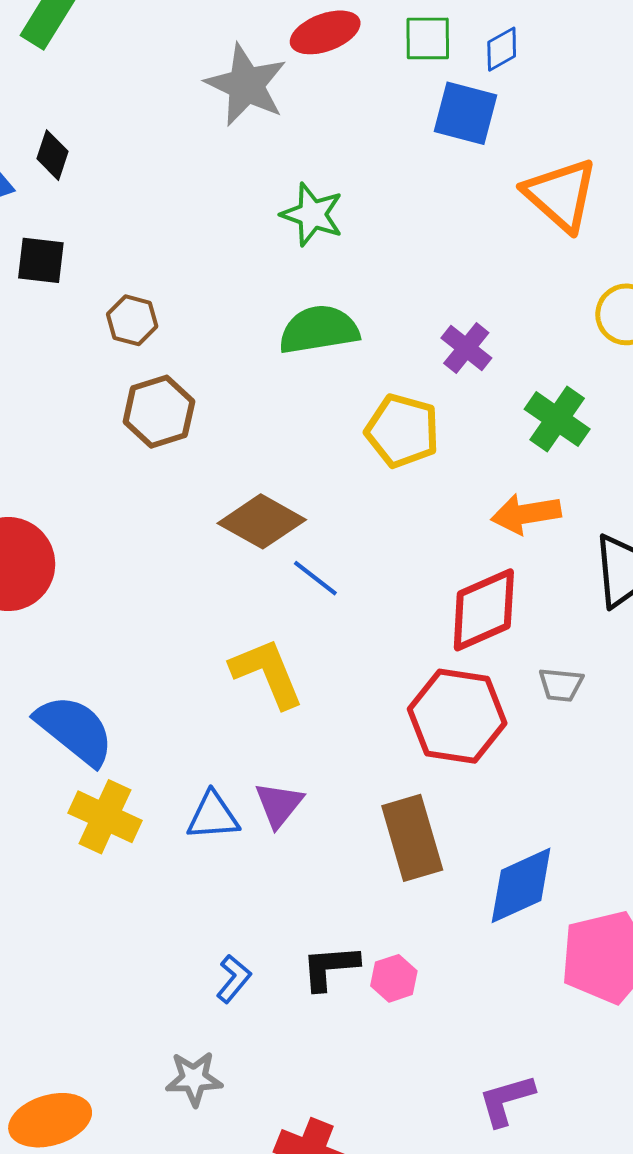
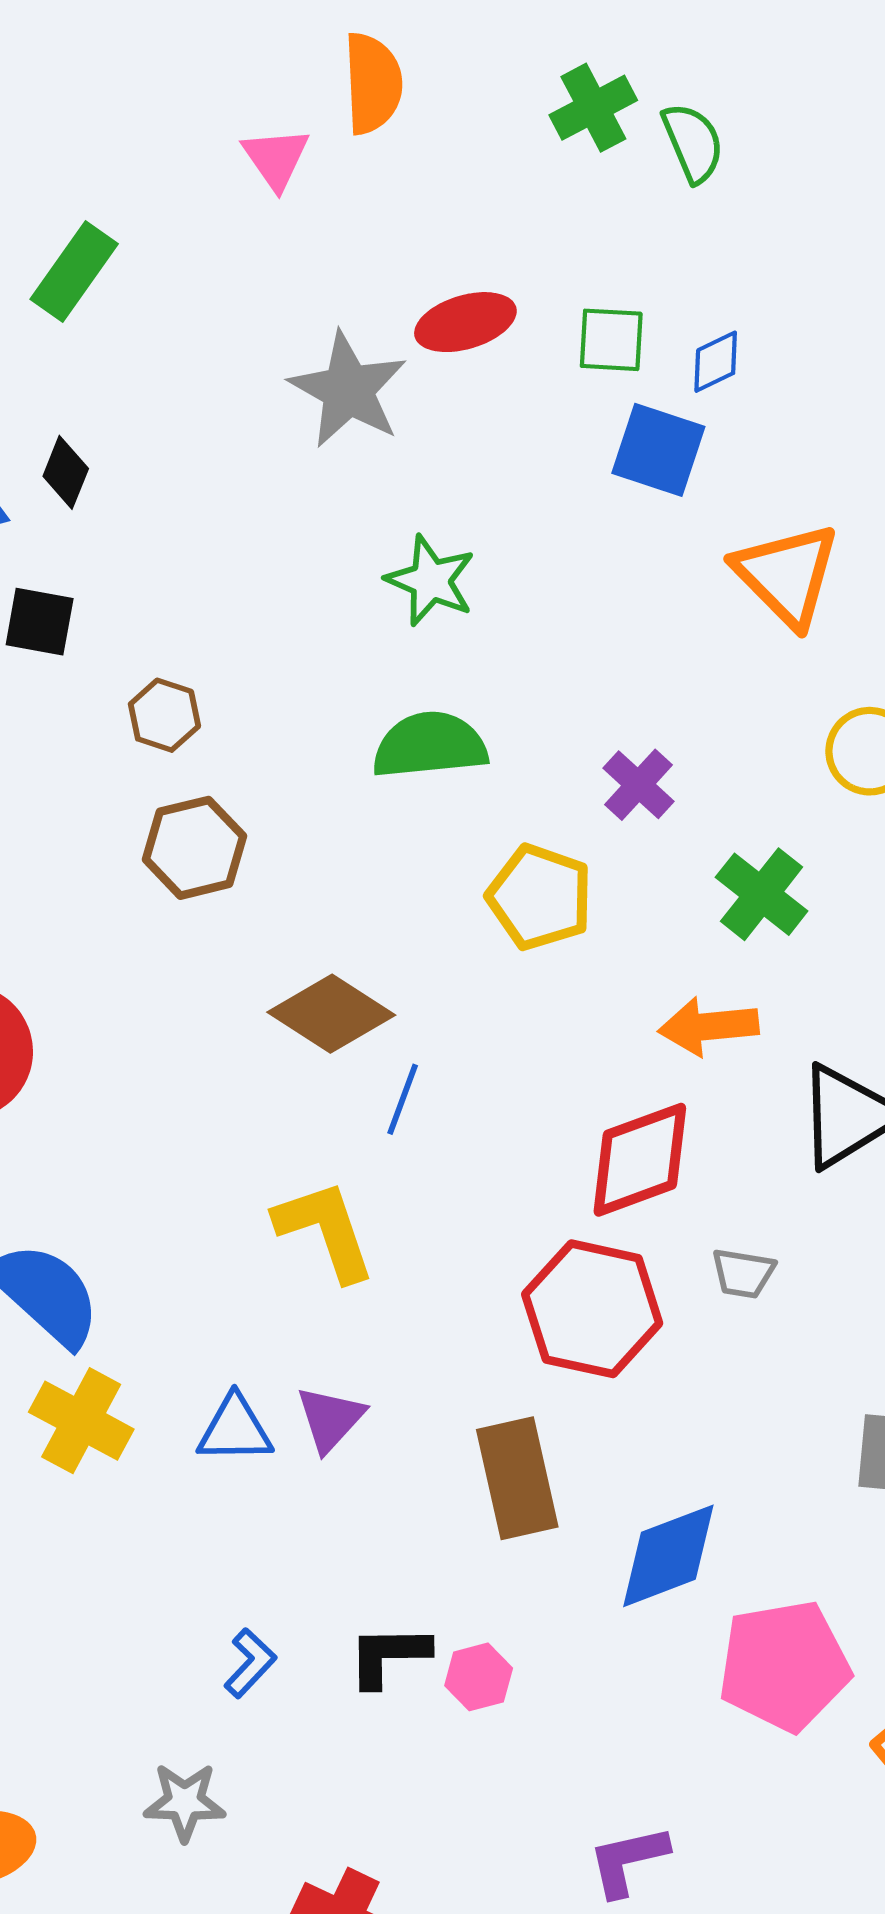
blue line: (315, 578) -> (403, 1099), turned 69

